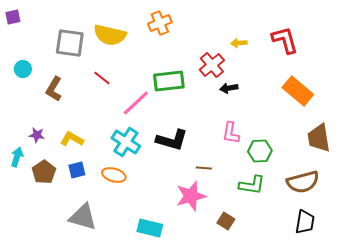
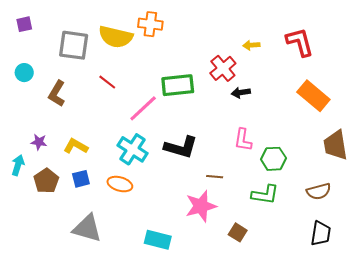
purple square: (13, 17) -> (24, 24), moved
orange cross: (160, 23) -> (150, 24), moved, turned 30
brown semicircle: (303, 182) -> (319, 191), size x0.7

